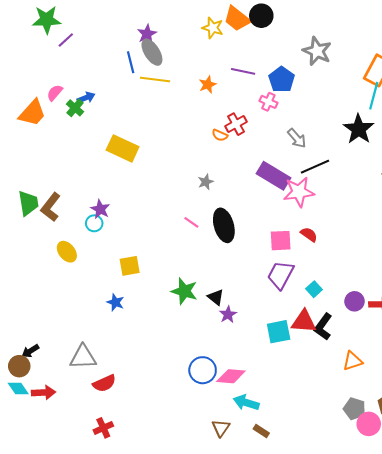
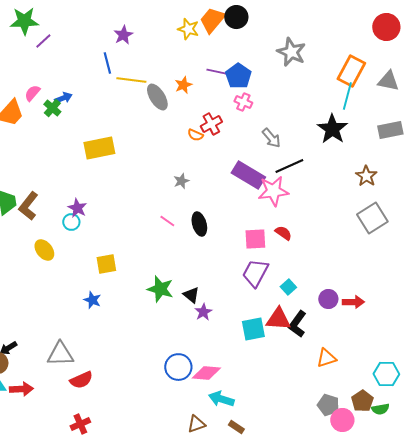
orange trapezoid: (237, 19) -> (212, 20), turned 92
gray ellipse: (152, 52) -> (157, 97), moved
blue pentagon: (282, 80) -> (238, 76), moved
yellow rectangle: (123, 148) -> (99, 148), turned -36
black ellipse: (224, 225) -> (199, 224), size x0.7
brown triangle: (221, 428) -> (196, 424), turned 36

